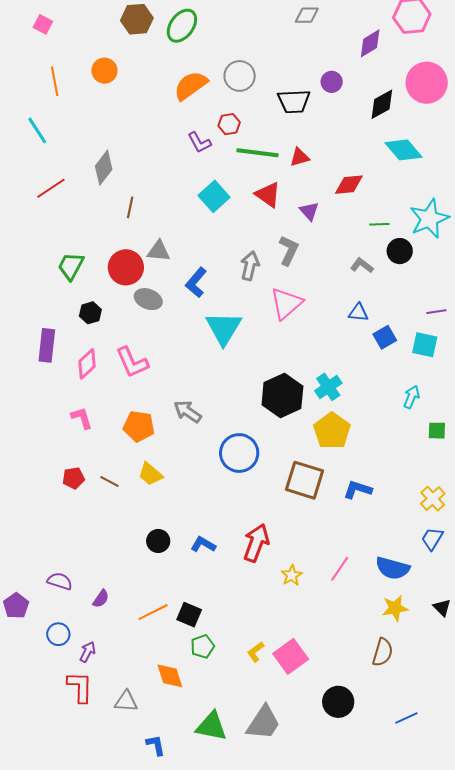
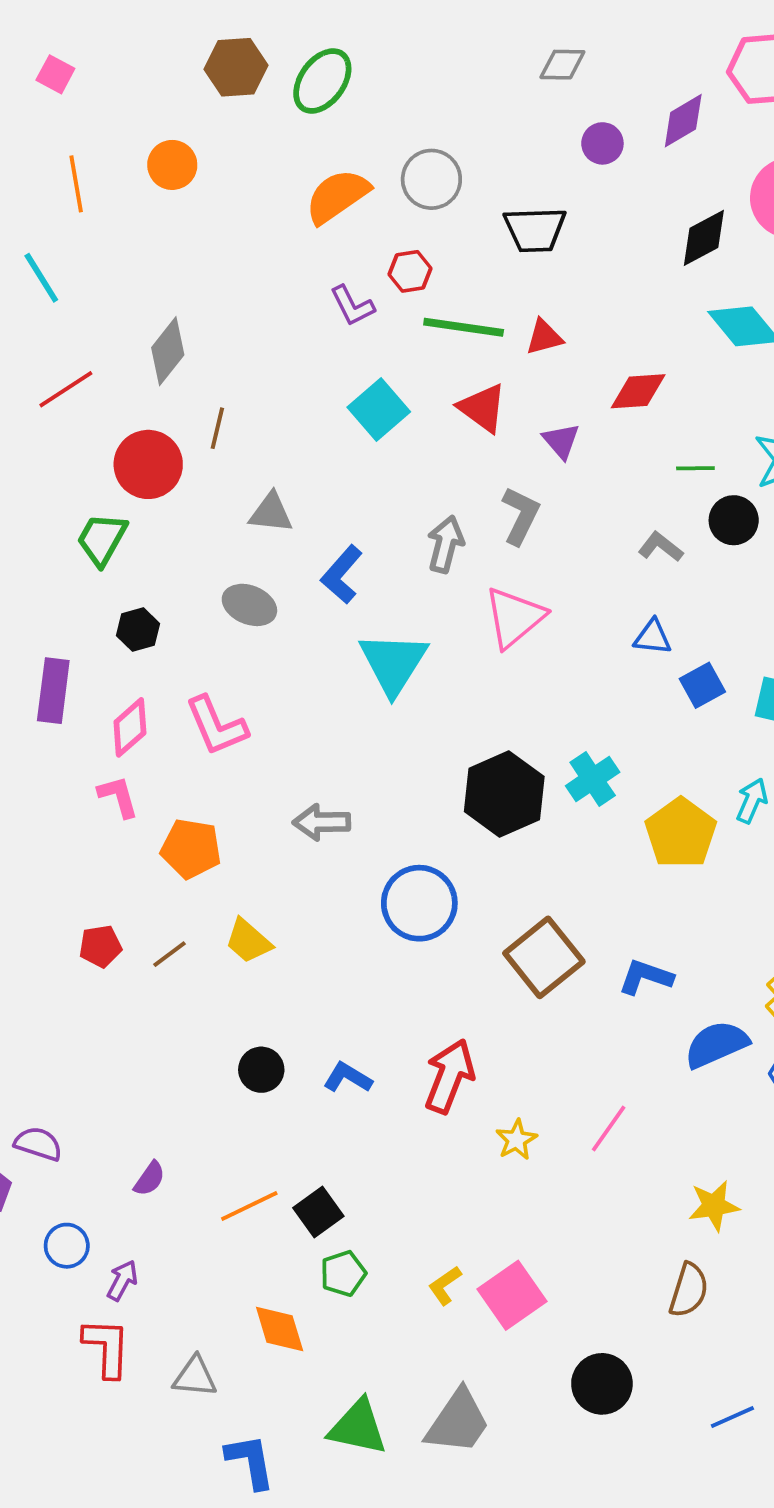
purple circle: (332, 82) -> (602, 143), moved
red circle: (126, 267) -> (148, 464), moved
gray arrow: (188, 412) -> (322, 822), turned -36
pink L-shape: (82, 418) -> (118, 797), moved
orange pentagon: (139, 426) -> (191, 849), moved
yellow pentagon: (332, 431) -> (681, 833), moved
brown square: (304, 480) -> (544, 957), turned 33
brown line: (109, 482) -> (170, 954), turned -66
blue semicircle: (393, 568) -> (716, 1044), moved, turned 140
purple semicircle: (60, 581) -> (38, 1144), moved
black square: (189, 615) -> (318, 1212), turned 30
blue L-shape: (156, 745) -> (250, 1461), size x1.4

